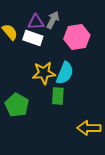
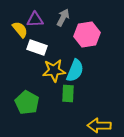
purple triangle: (36, 22) -> (35, 20), moved
white rectangle: (33, 38) -> (37, 48), moved

